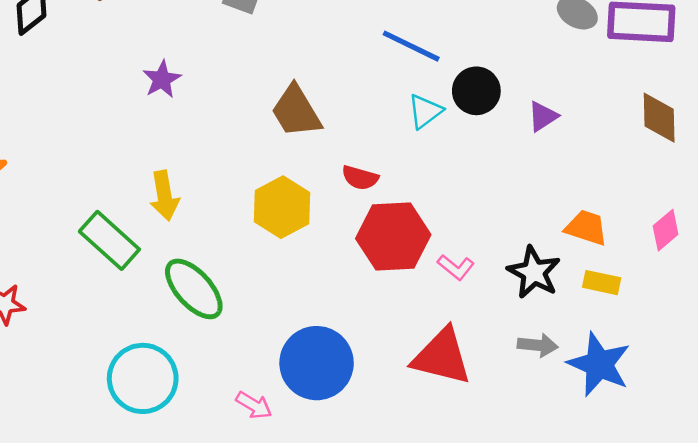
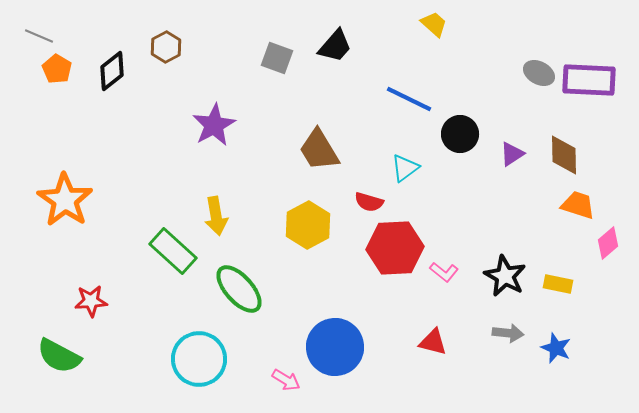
purple star: (162, 79) -> (214, 125), size x1.4
cyan triangle: (425, 111) -> (405, 168), moved
brown diamond: (659, 118) -> (564, 155), moved
orange trapezoid: (586, 228) -> (578, 205), moved
red triangle: (442, 357) -> (433, 342), size x0.6
blue star: (599, 364) -> (556, 348), size x0.6

